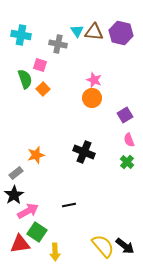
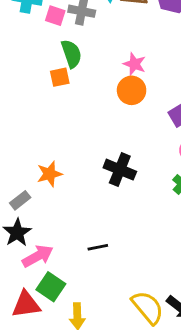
pink square: (40, 65) -> (55, 16), moved
green semicircle: (25, 79) -> (71, 54), moved
orange square: (43, 89) -> (60, 77), turned 32

